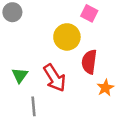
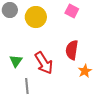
yellow circle: (67, 37) -> (36, 17), moved

